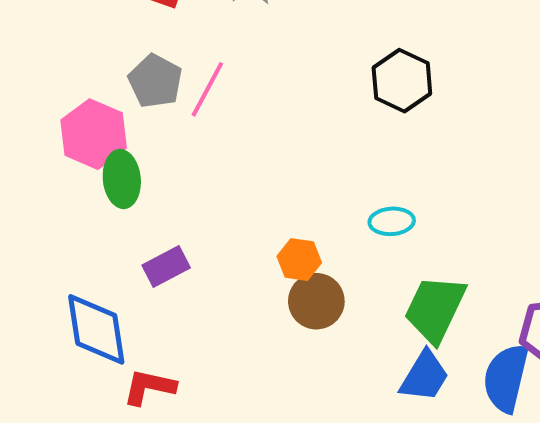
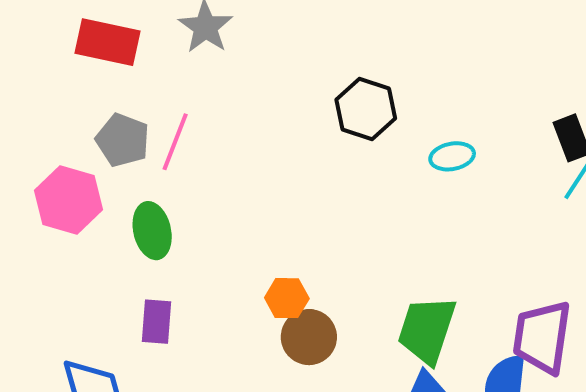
green ellipse: (122, 179) -> (152, 231), moved
cyan ellipse: (392, 221) -> (452, 156), moved
purple rectangle: (166, 267) -> (156, 322), turned -51

